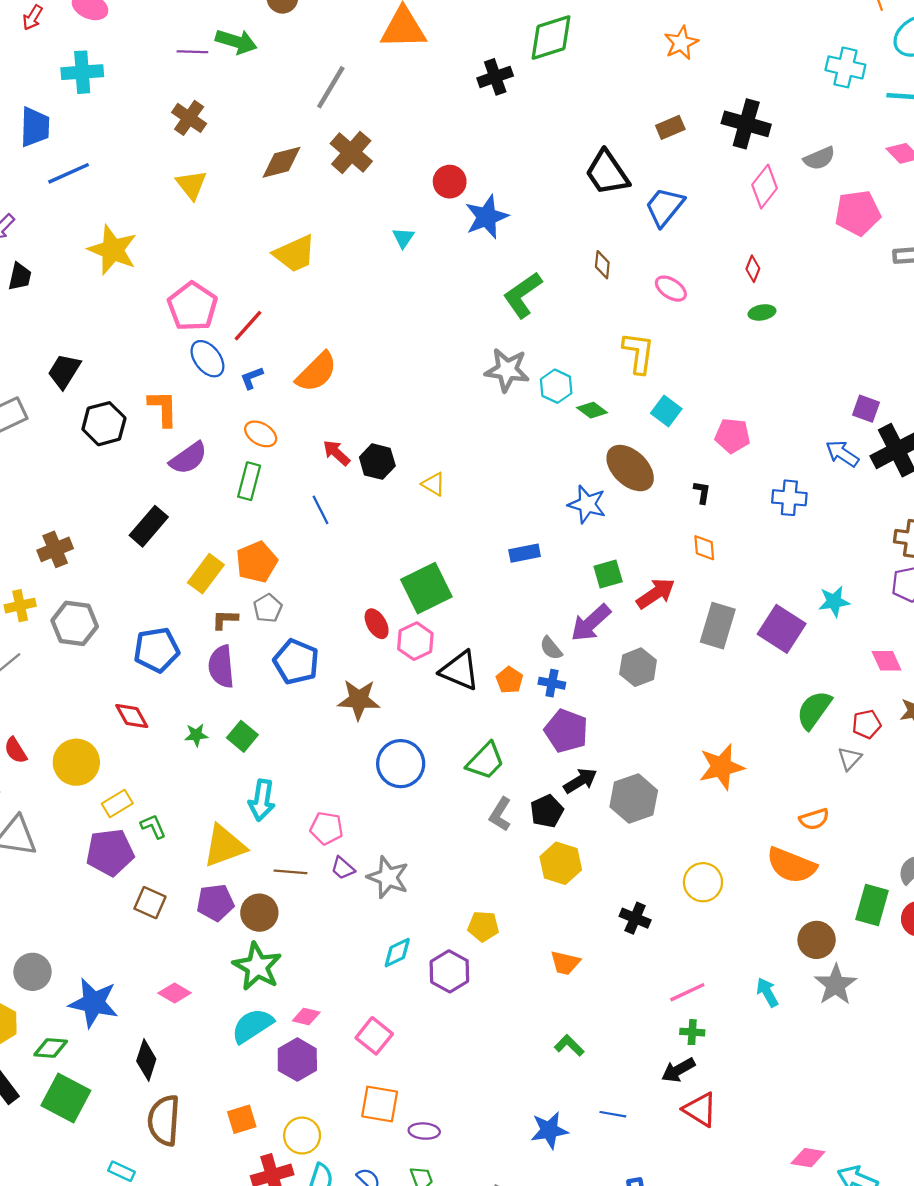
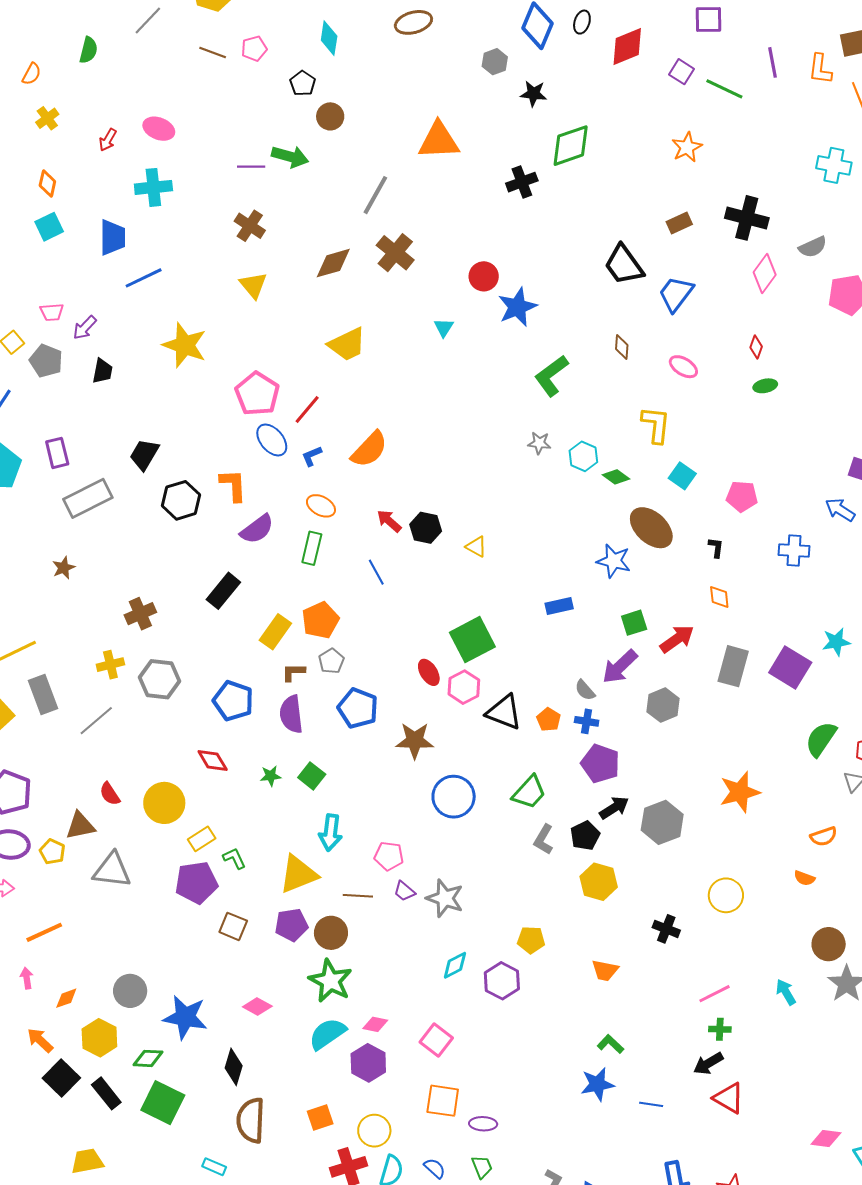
gray star: (507, 370) -> (539, 443), size x0.6
blue pentagon: (156, 650) -> (233, 701), turned 30
orange semicircle: (791, 865) -> (804, 878), size x0.5
blue star: (549, 1130) -> (597, 1084), moved

